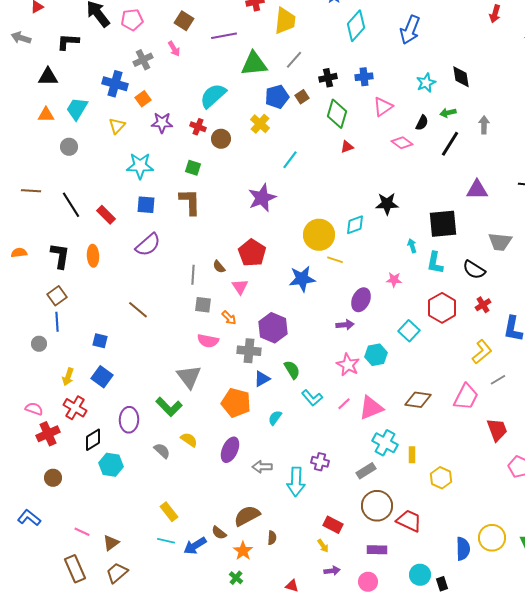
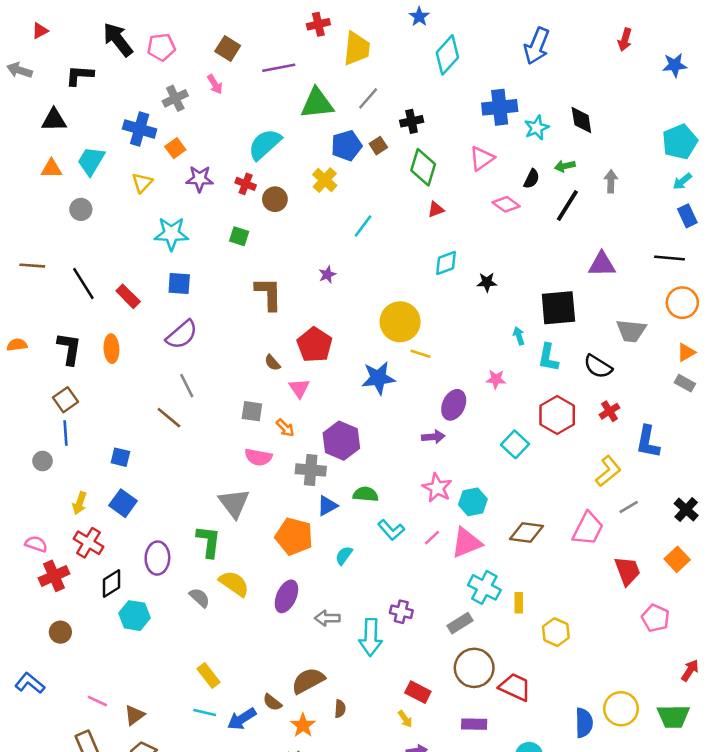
blue arrow: (410, 30) -> (537, 46), moved
blue cross: (364, 77) -> (500, 107), moved, size x1.5
purple star: (262, 198) -> (327, 275), size x0.5
brown L-shape: (190, 202) -> (269, 294), moved
black star: (387, 204) -> (487, 282), size x0.7
cyan diamond: (355, 225) -> (446, 263), moved
gray line: (193, 275) -> (187, 386), moved, turned -30
cyan hexagon: (376, 355) -> (473, 502), moved
green semicircle: (292, 370) -> (366, 494), turned -54
green L-shape: (169, 407) -> (209, 541), turned -128
yellow semicircle: (189, 440) -> (234, 584), size x1.4

